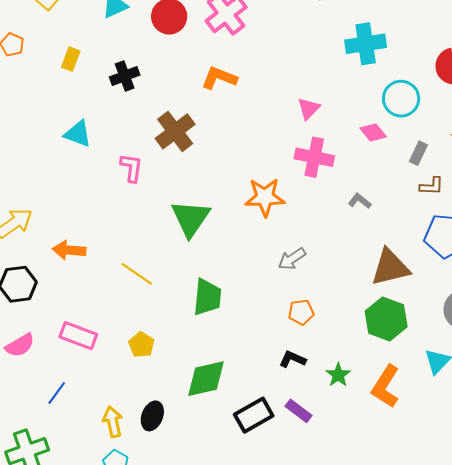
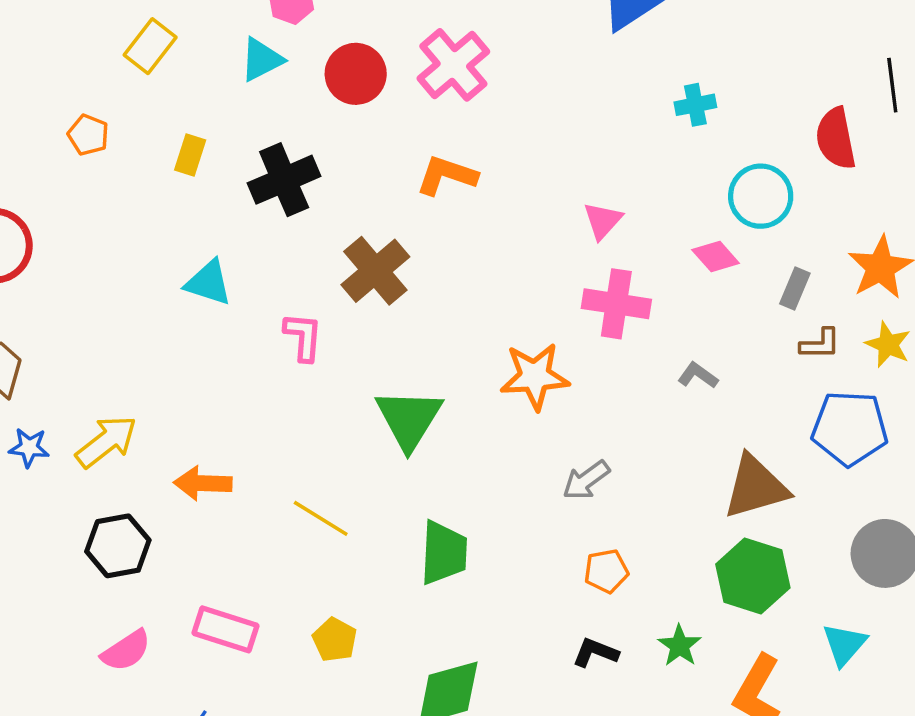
cyan cross: (366, 44) -> (695, 105), size x0.6
black cross: (125, 76) -> (284, 180), size x1.4
green star: (338, 375) -> (680, 646), moved

